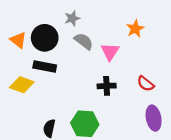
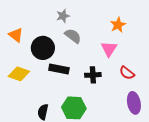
black circle: (45, 38) -> (43, 48), moved
pink triangle: (110, 52) -> (109, 49), moved
black rectangle: (45, 66) -> (59, 69), moved

